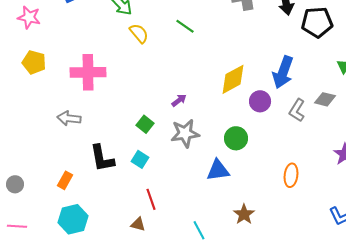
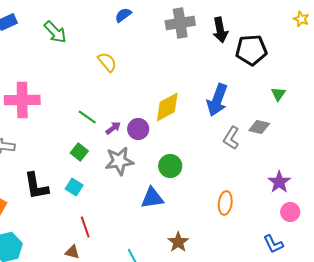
green line: (185, 26) -> (87, 117), moved
yellow semicircle: (139, 33) -> (107, 62), moved
purple circle: (260, 101) -> (138, 129), moved

